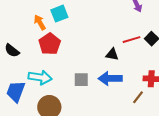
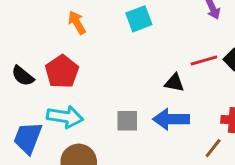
cyan square: (59, 14) -> (139, 19), moved
orange arrow: (40, 22) -> (77, 23), moved
red pentagon: (50, 44) -> (62, 72), moved

